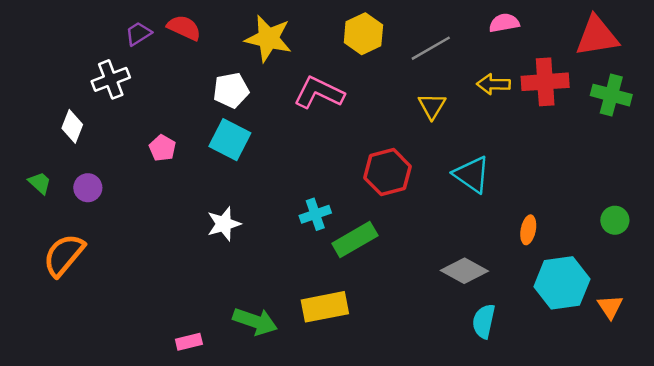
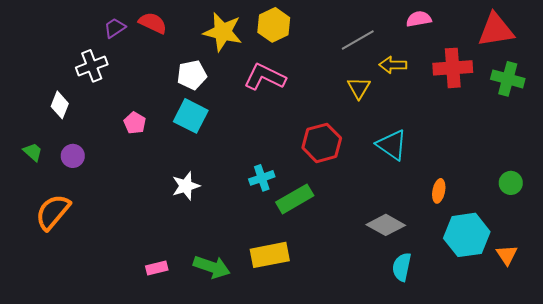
yellow hexagon: (363, 34) -> (274, 25), moved
yellow arrow: (493, 84) -> (393, 65), moved
pink rectangle: (189, 342) -> (157, 268), moved

